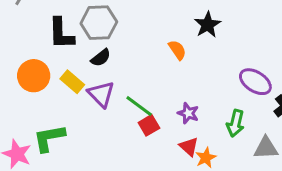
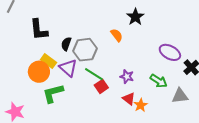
gray hexagon: (99, 23) -> (85, 50), moved
black semicircle: (101, 58) -> (66, 44), turned 152
orange circle: (34, 76) -> (39, 72), moved
green arrow: (235, 123) -> (159, 81), turned -66
green L-shape: (49, 138) -> (53, 93), moved

